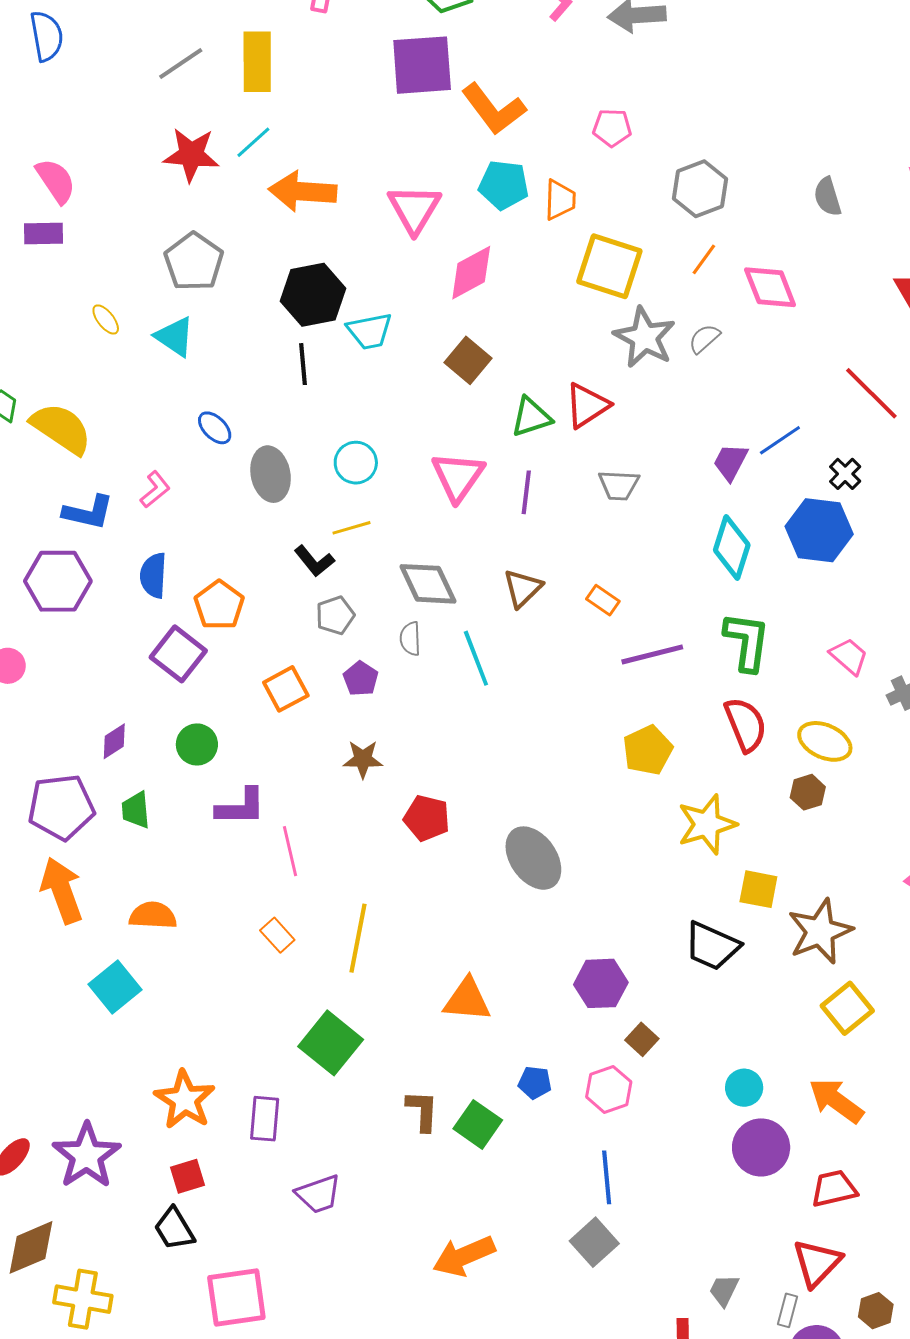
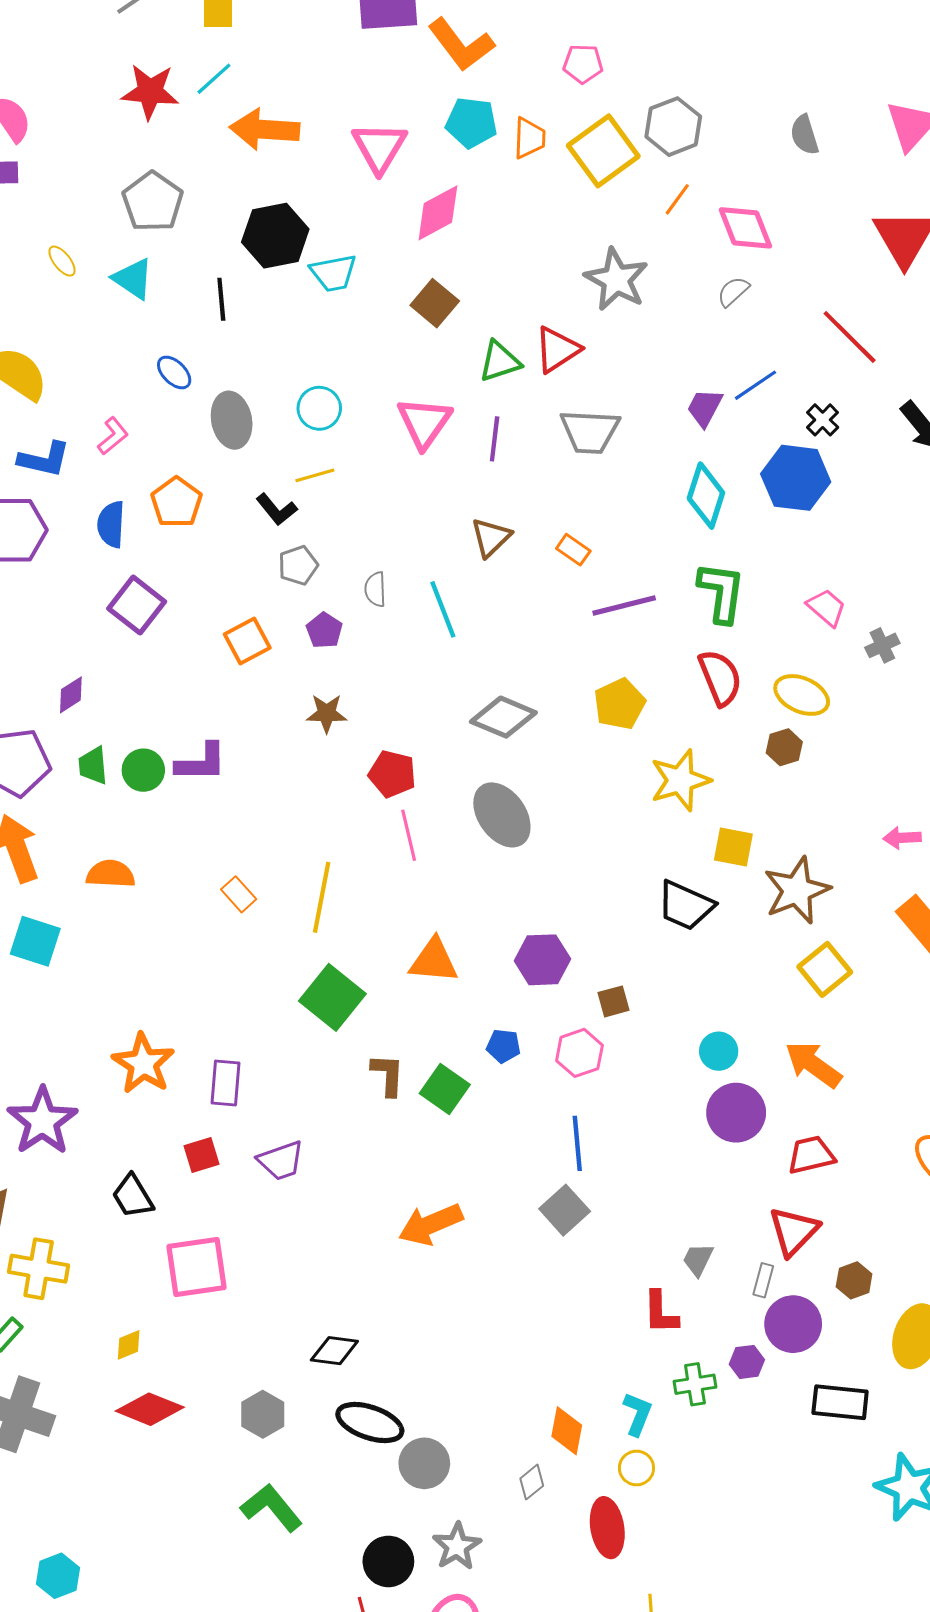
yellow square: (609, 266) -> (603, 151), moved, turned 36
gray semicircle: (704, 339) -> (733, 292), moved
black line: (303, 364) -> (221, 299), moved
gray trapezoid: (619, 485) -> (590, 431), size x1.4
gray diamond: (428, 584) -> (503, 717), moved, turned -42
orange pentagon: (219, 605) -> (177, 502), moved
green circle: (197, 744) -> (143, 770), moved
pink line: (290, 851) -> (409, 835), moved
purple hexagon: (601, 983) -> (542, 960), moved
cyan square: (115, 987) -> (35, 941), moved, turned -33
brown square: (642, 1039) -> (614, 1001), turned 32
green square: (331, 1043) -> (332, 997), moved
red square: (188, 1176) -> (201, 1155), moved

